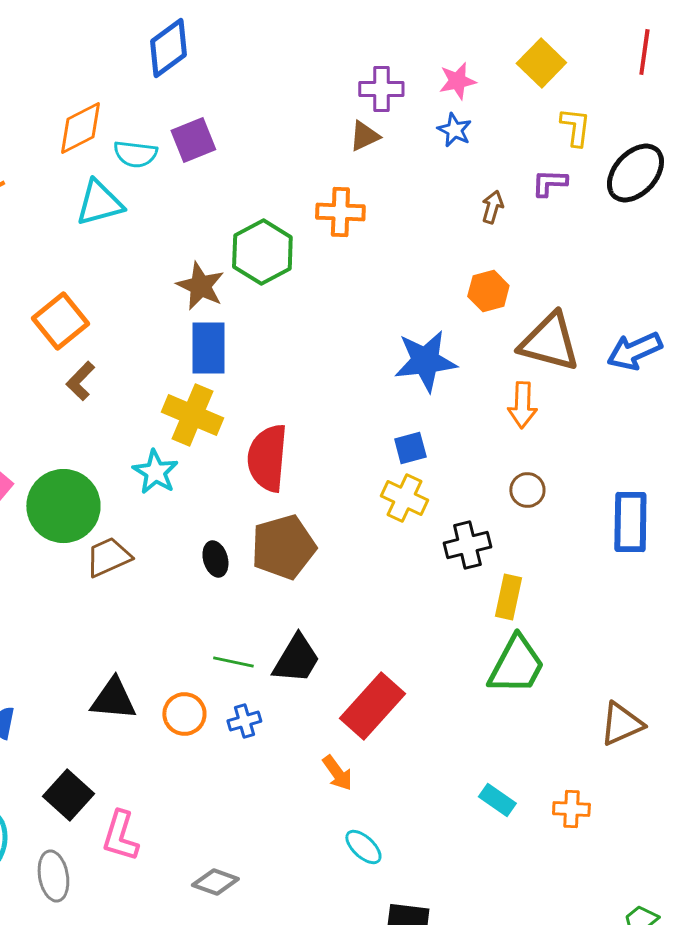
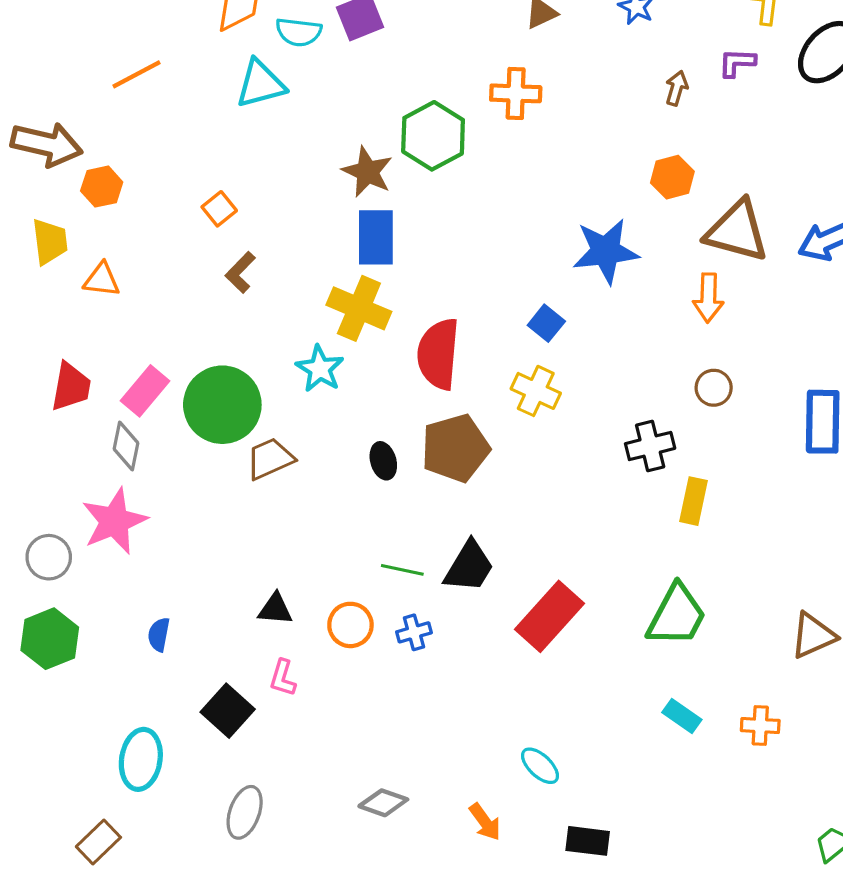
orange square: (60, 321) -> (219, 209), size x0.6
blue square: (410, 448) -> (546, 323), moved, turned -36
yellow cross: (404, 498) -> (536, 391), moved
green trapezoid: (516, 665) -> (677, 615), moved
black triangle: (113, 699) -> (275, 609), size x0.7
orange arrow: (337, 773) -> (485, 822), moved
pink L-shape: (120, 836) -> (283, 678), moved, size x0.7
gray ellipse: (53, 876) -> (245, 812), moved, turned 30

